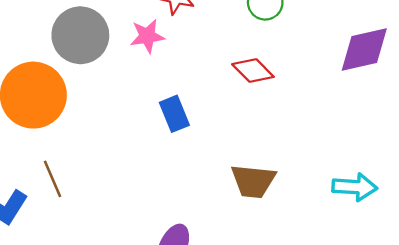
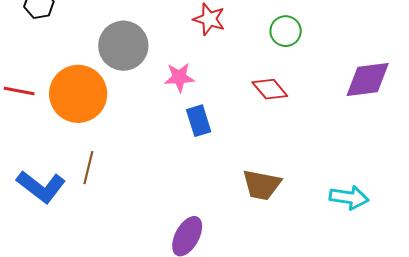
pink star: (147, 36) -> (179, 77), moved
brown line: (52, 179) -> (88, 168), turned 32

